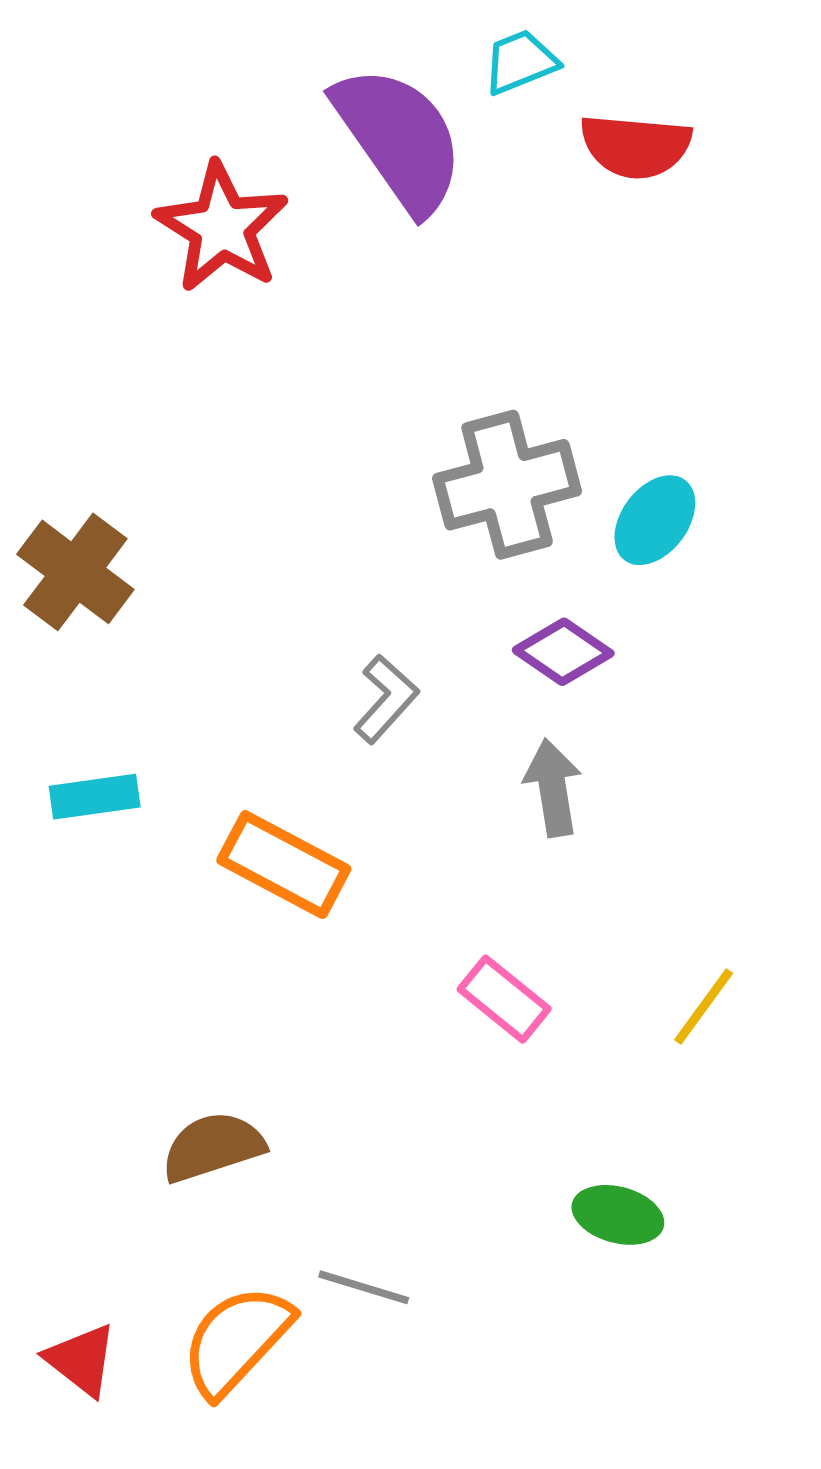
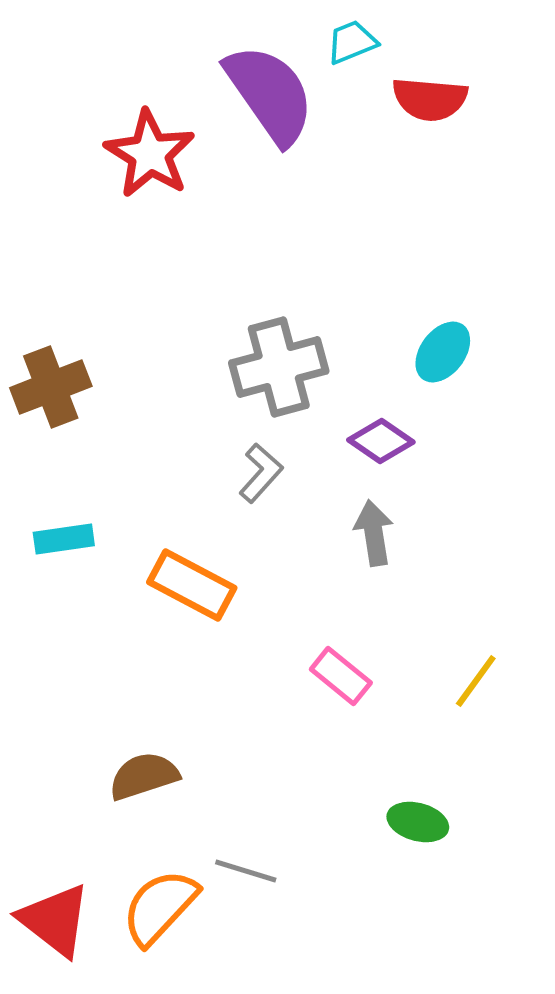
gray cross: (507, 485) -> (279, 367), moved
brown cross: (75, 572) -> (51, 387), turned 32
red triangle: (81, 1360) -> (55, 920), size x1.5

